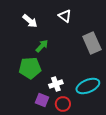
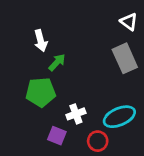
white triangle: (65, 16) -> (129, 22), moved
white arrow: (30, 21) -> (41, 41), moved, turned 35
red circle: (63, 104) -> (98, 141), moved

